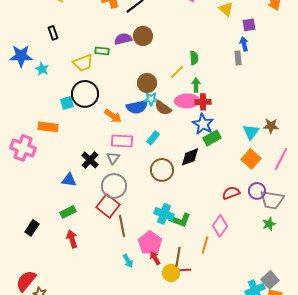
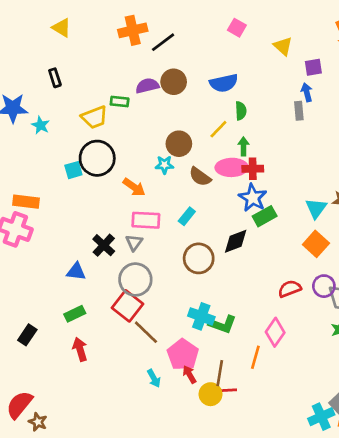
cyan star: (151, 99) -> (164, 165), moved
blue semicircle: (137, 107) -> (224, 83), moved
orange rectangle: (48, 127) -> (26, 202), moved
brown line: (122, 226) -> (146, 332), turned -35

